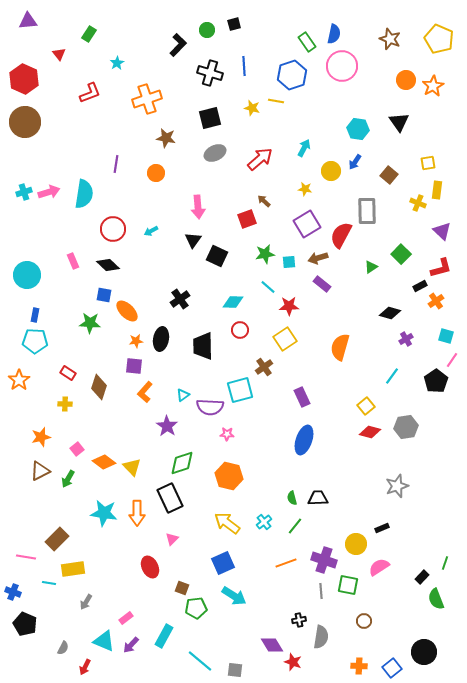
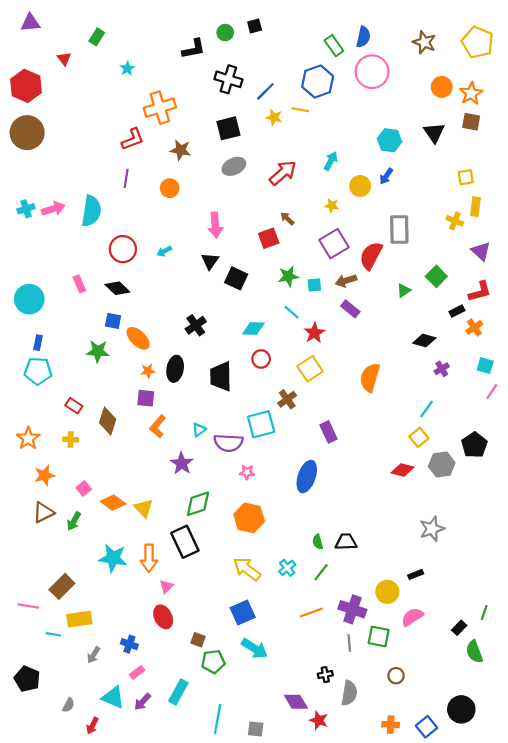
black L-shape: (178, 45) -> (194, 49), turned 35
blue line: (244, 66) -> (265, 91), moved, turned 48
red L-shape: (90, 93) -> (133, 139), moved
brown square: (389, 175) -> (471, 122), moved, turned -30
red star: (289, 306) -> (314, 333), turned -30
orange star: (19, 380) -> (28, 438), moved
black pentagon: (436, 381) -> (474, 445), moved
yellow square: (366, 406) -> (419, 437), moved
blue ellipse: (304, 440) -> (307, 477), moved
pink triangle: (172, 539) -> (166, 586), moved
blue cross: (13, 592) -> (129, 644), moved
cyan line: (200, 661) -> (218, 719), turned 60

